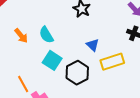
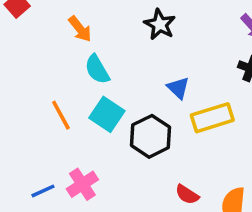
orange arrow: (21, 36) -> (80, 29), moved
orange line: (23, 84) -> (61, 115), moved

